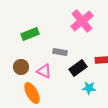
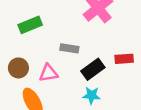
pink triangle: (44, 71) -> (48, 73), turned -35
cyan star: (89, 88) -> (92, 95), moved

